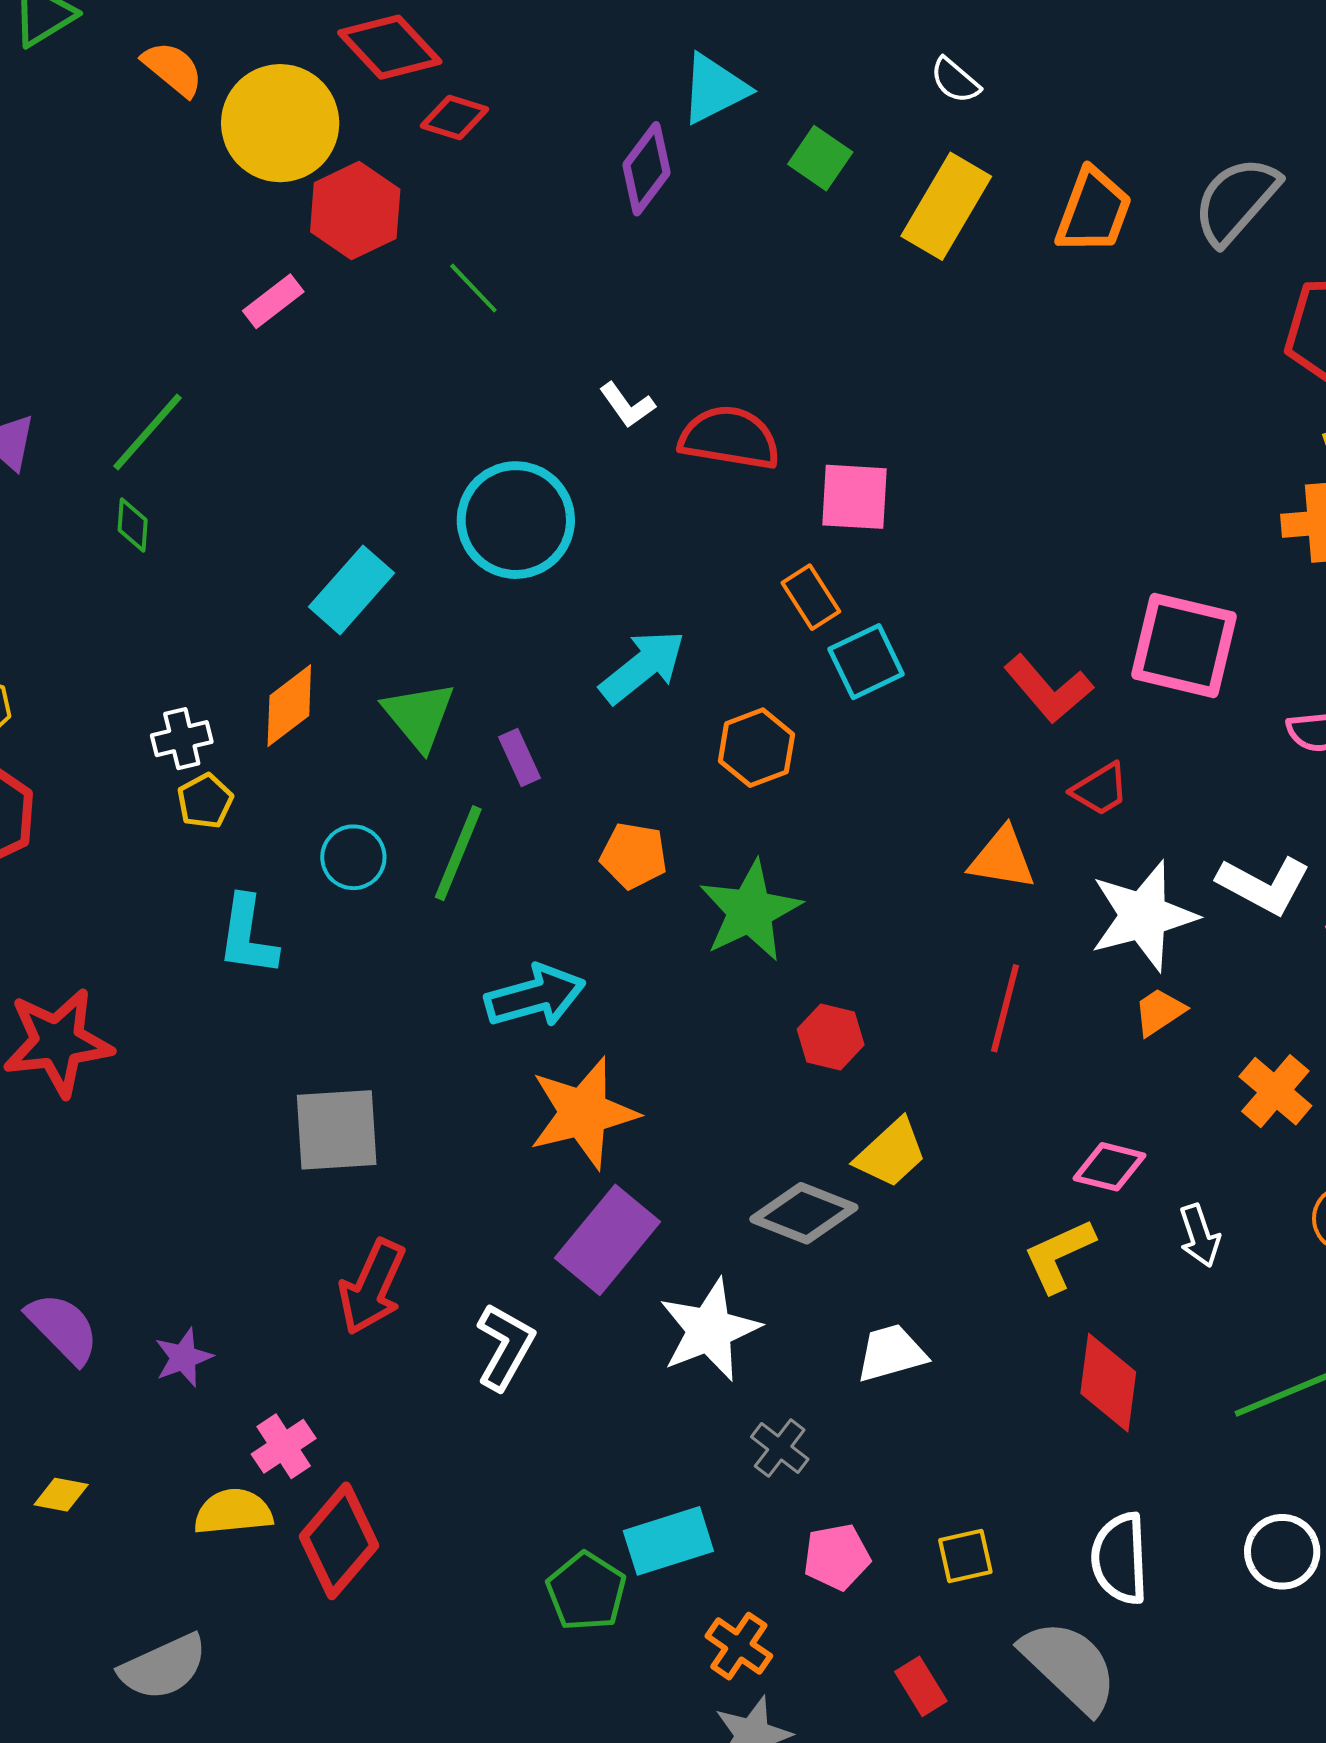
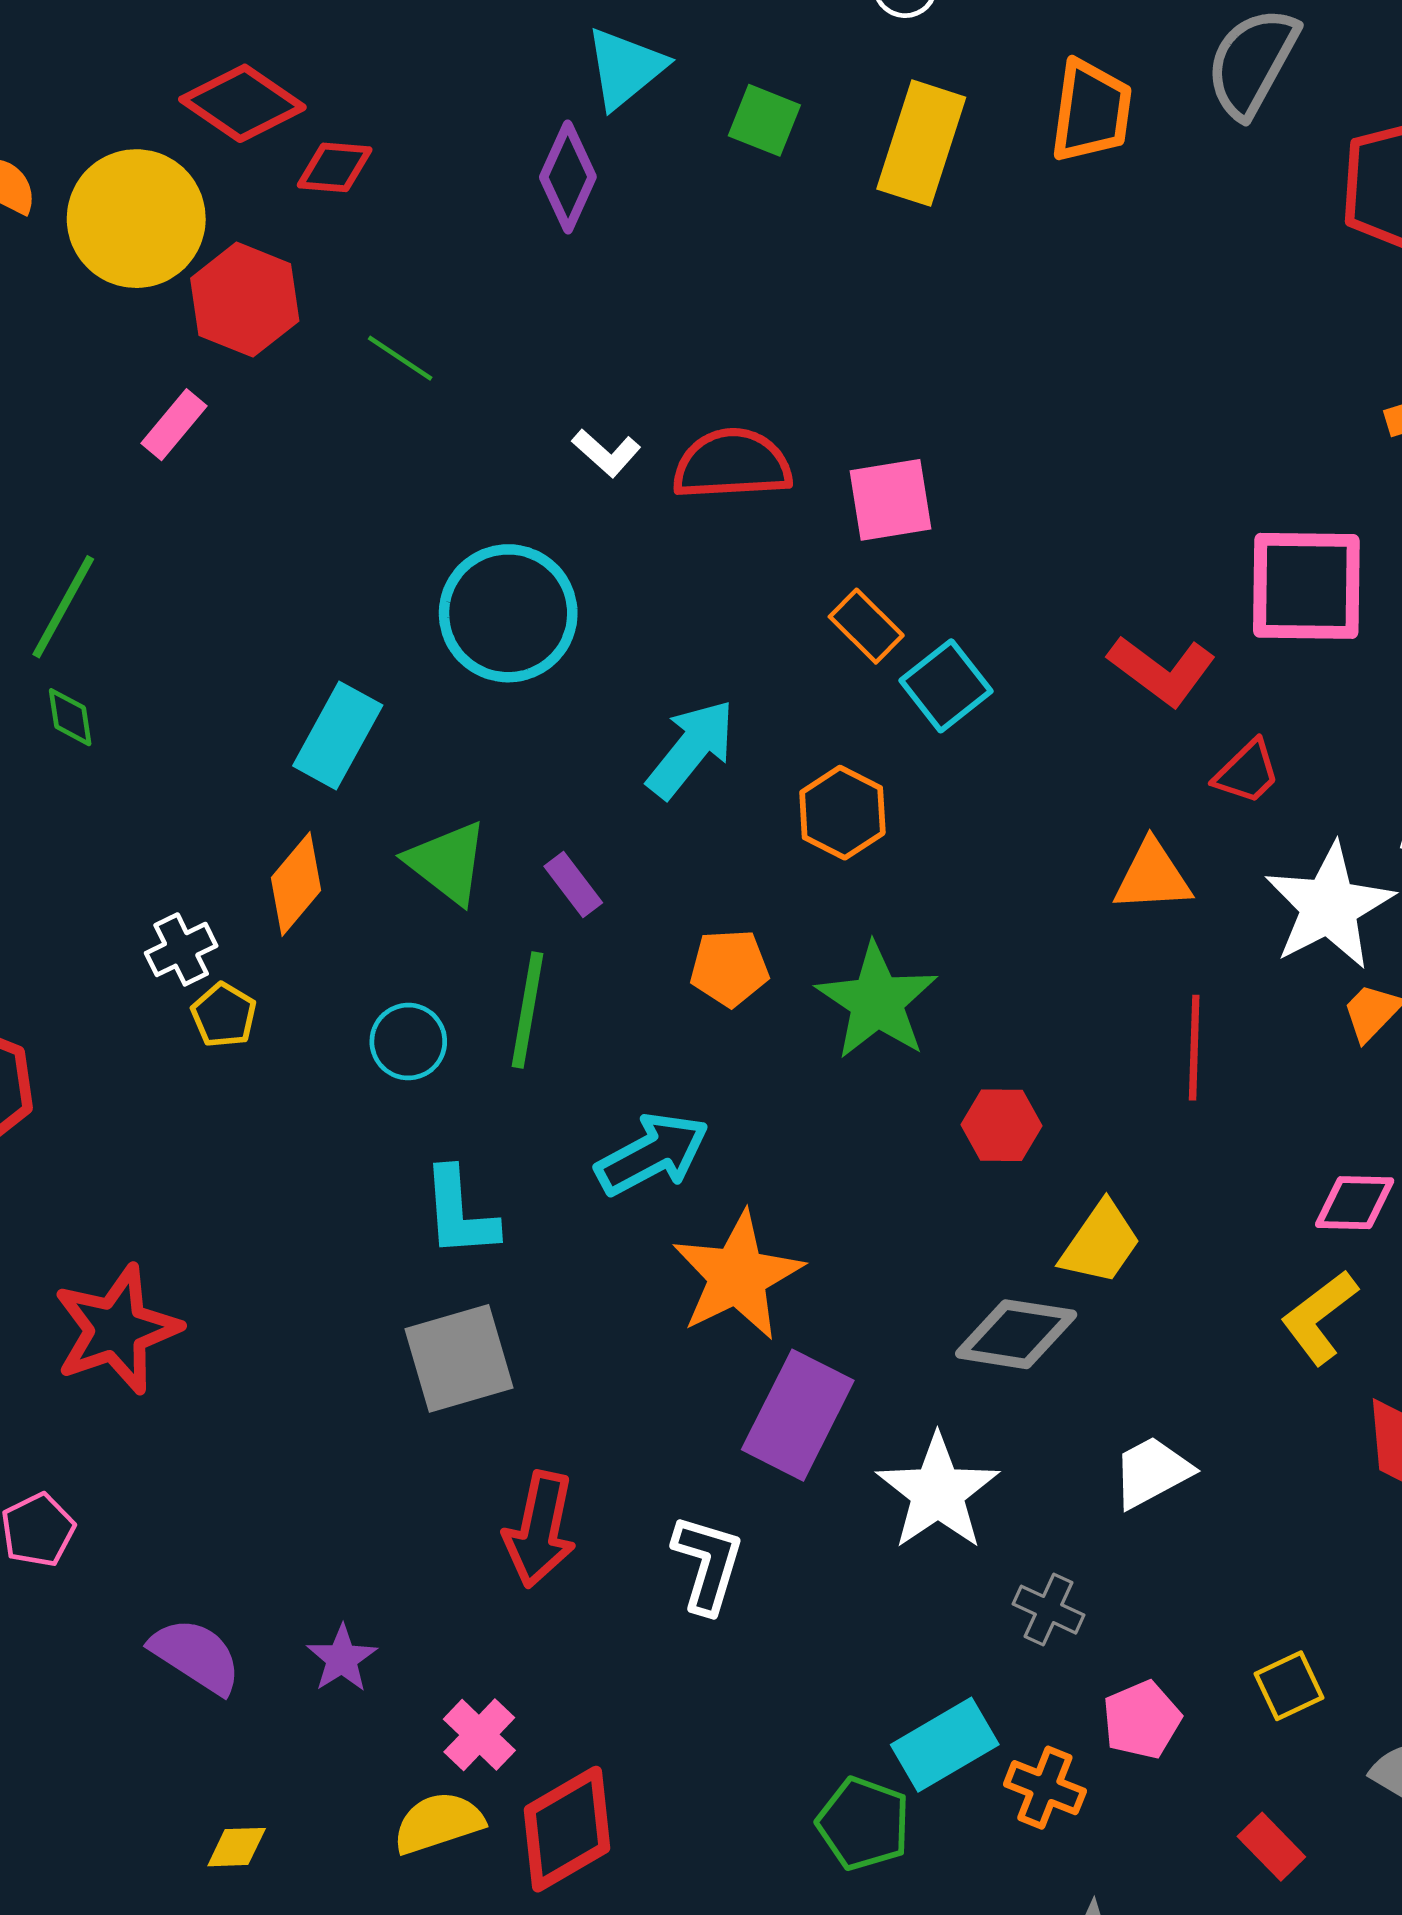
cyan L-shape: (248, 936) -> (460, 1213), moved
red diamond: (339, 1541) -> (567, 1829), turned 32
orange cross: (739, 1646) -> (1045, 1788), moved

